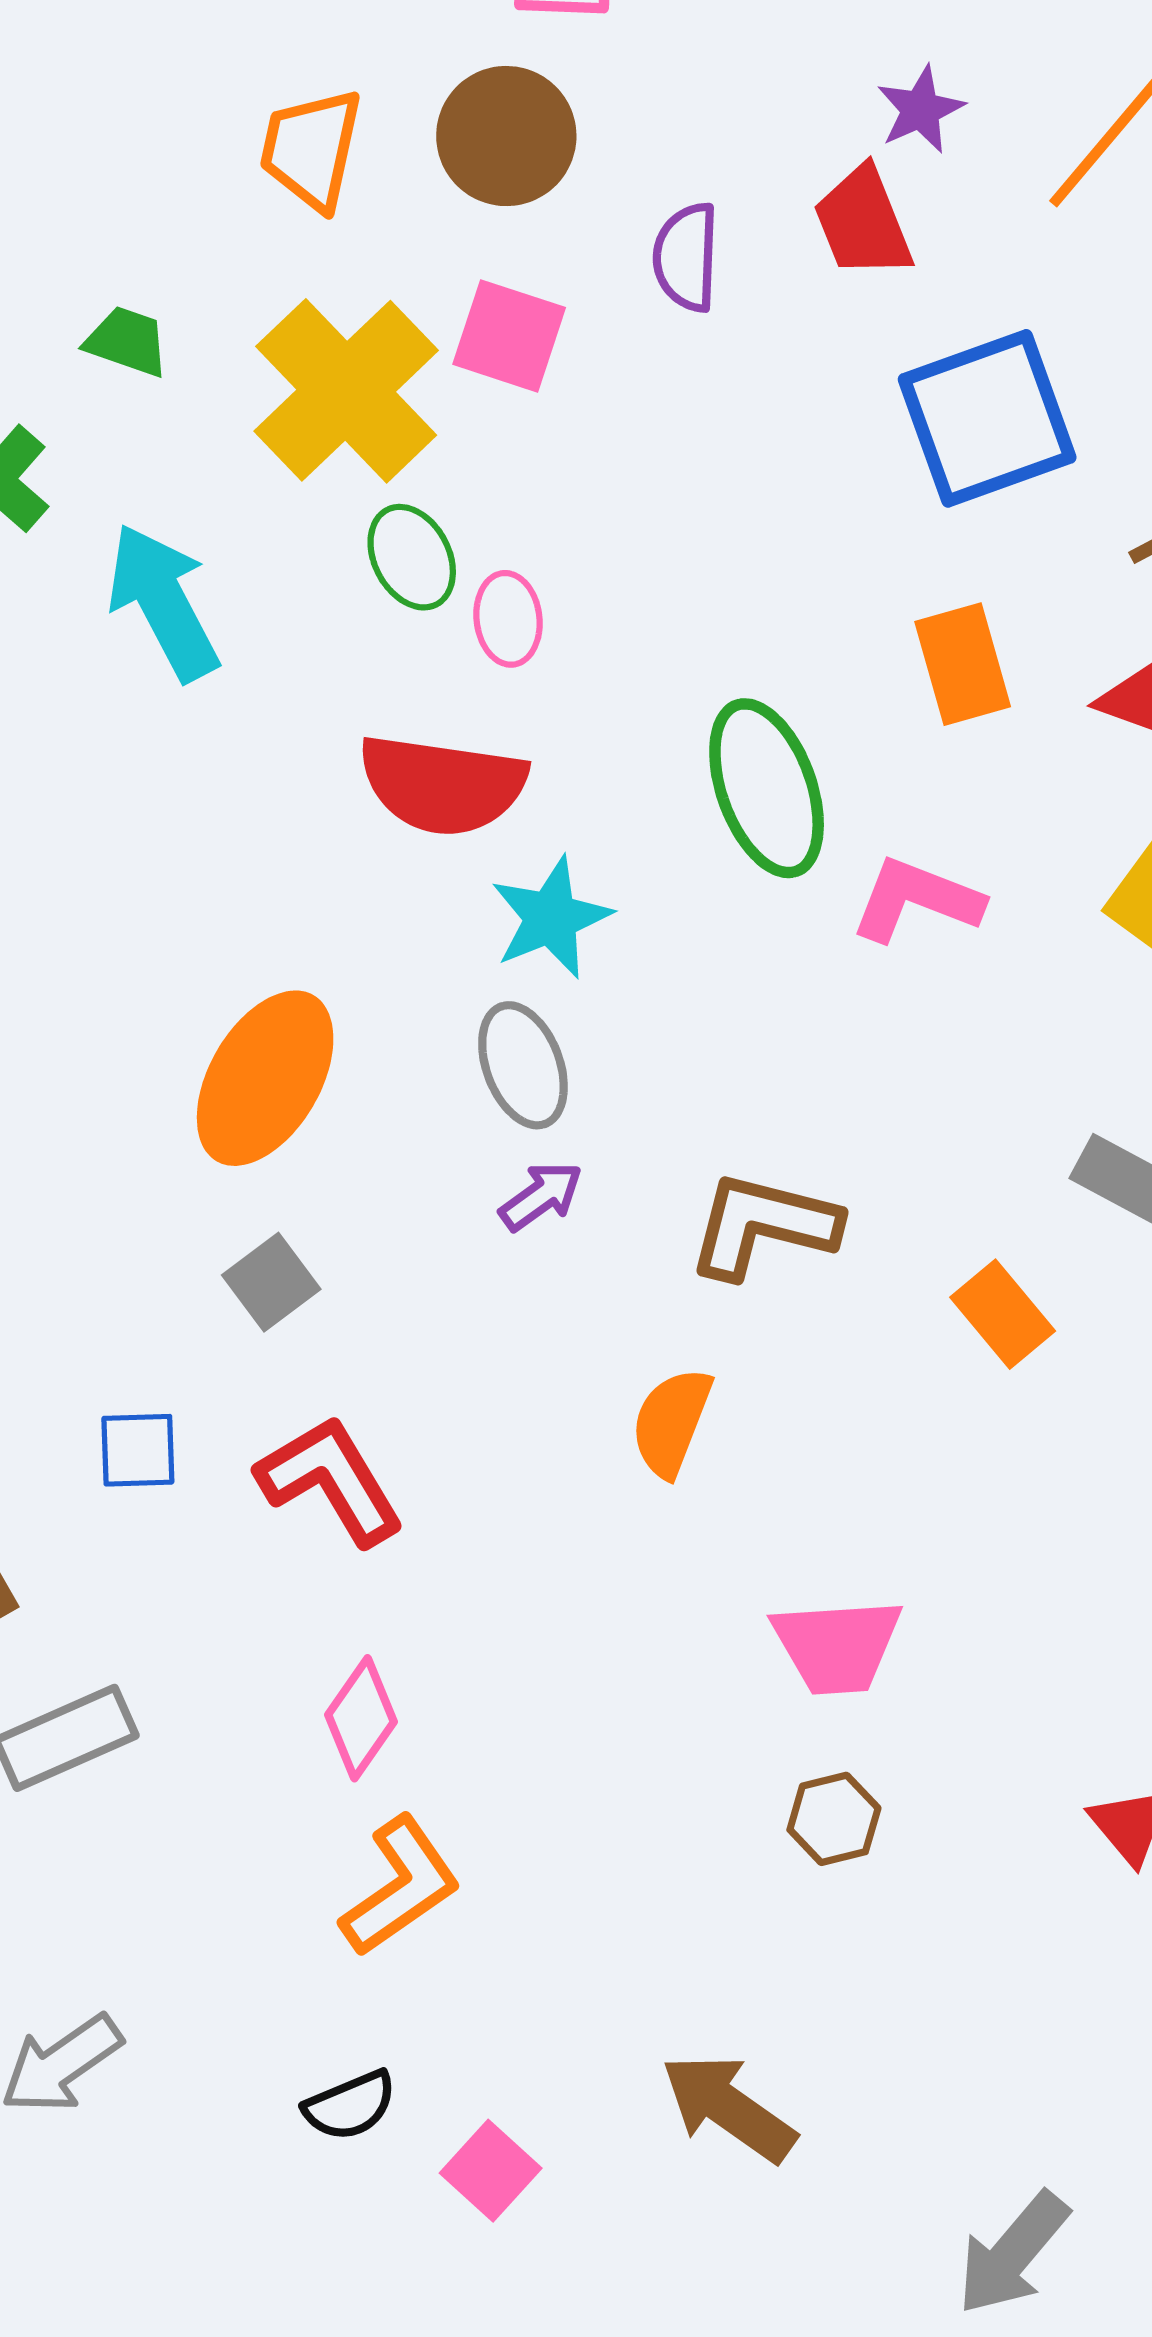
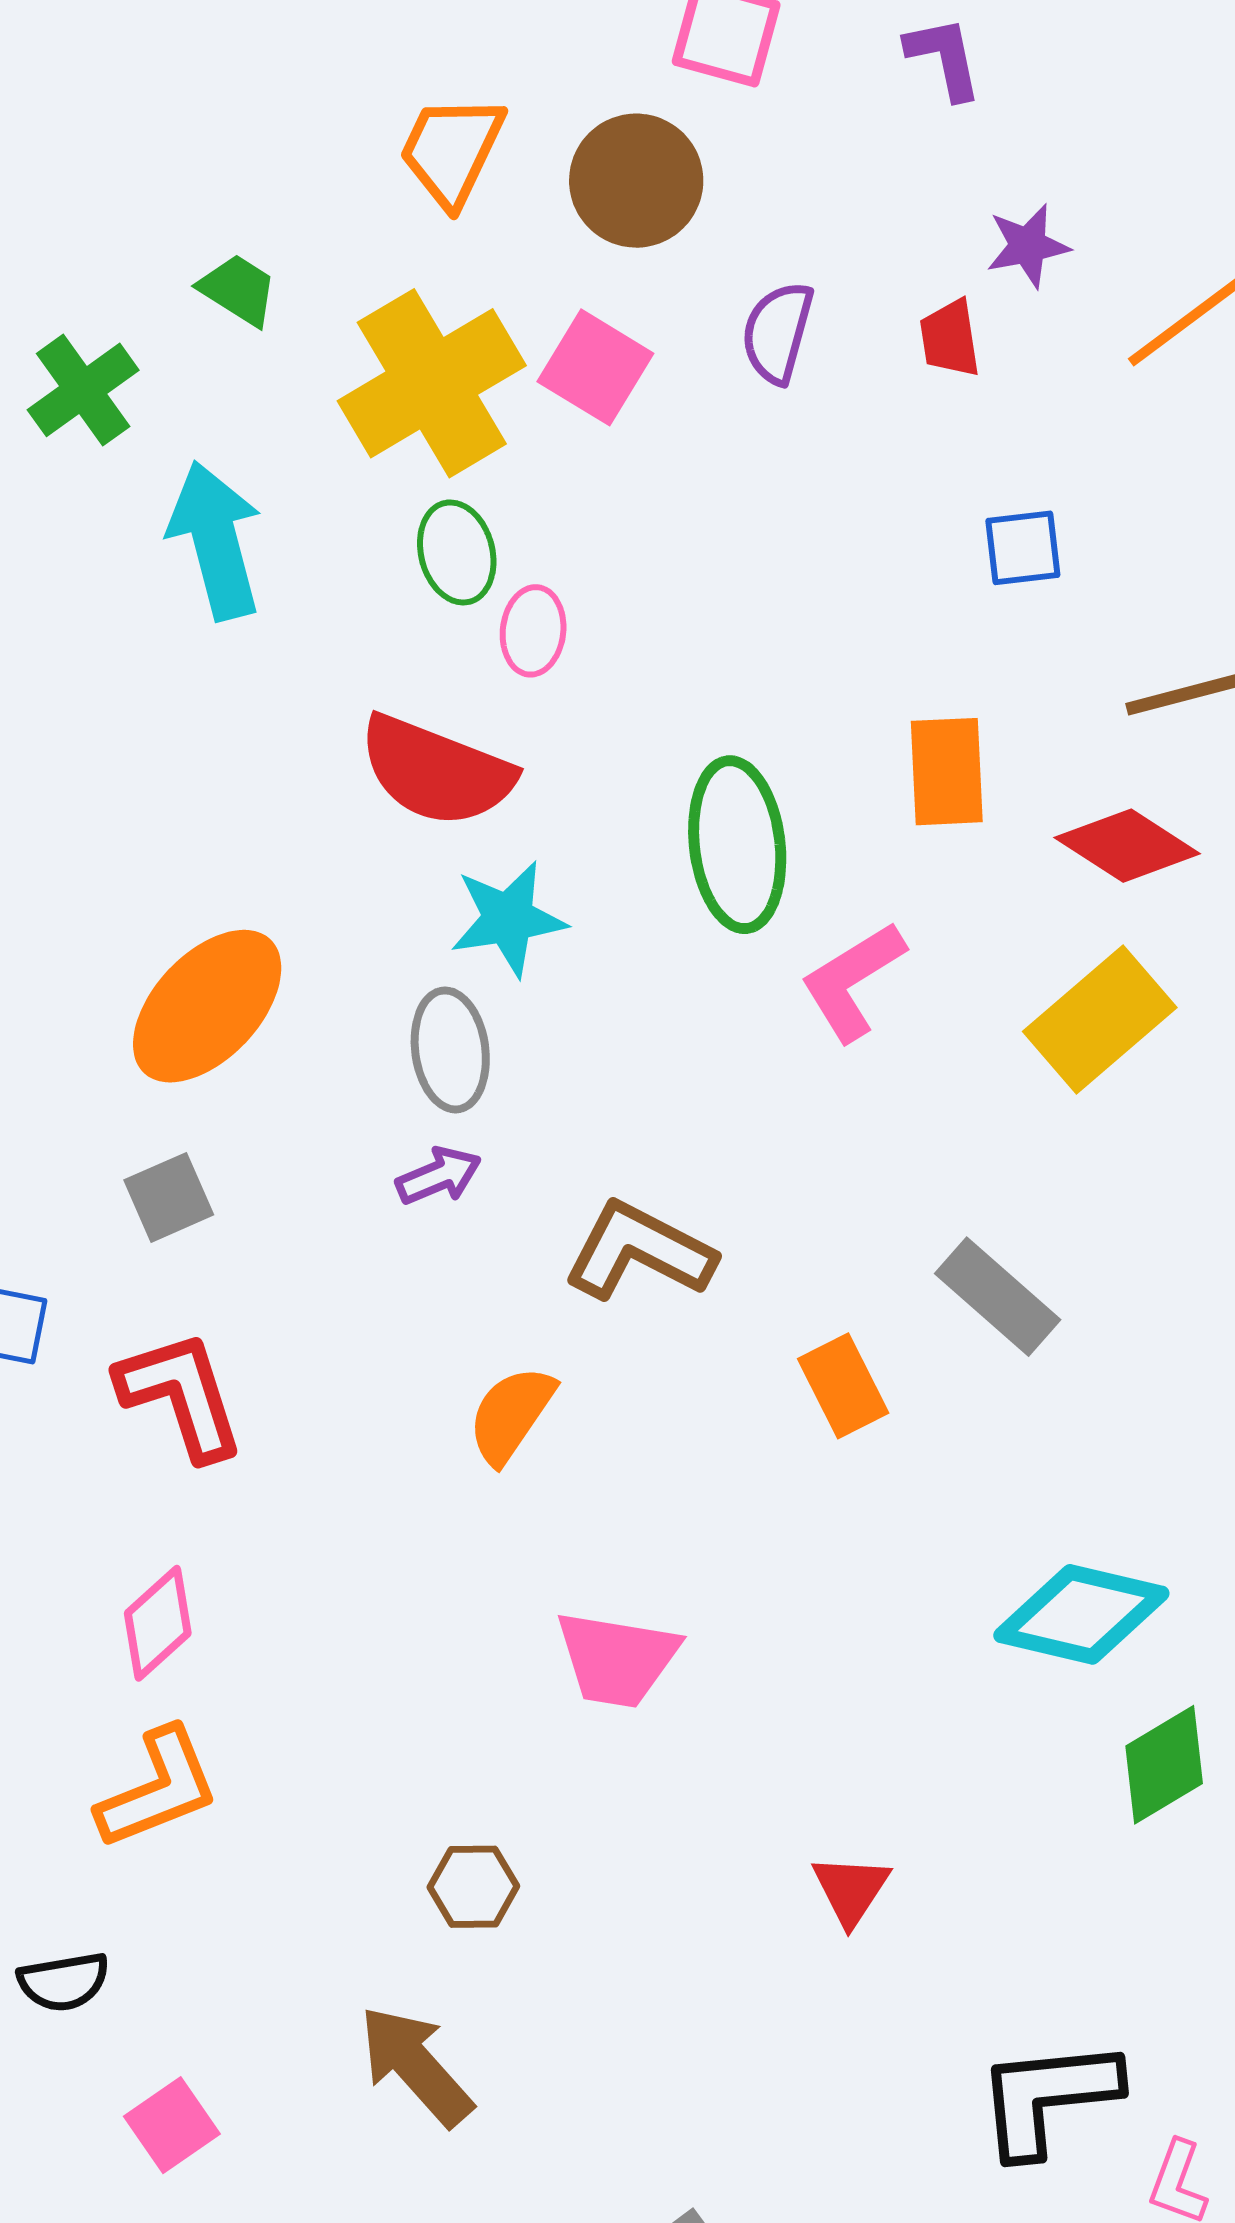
red trapezoid: (863, 222) -> (950, 338), size x0.7
blue square: (987, 418) -> (1023, 548), size x0.5
pink L-shape: (916, 900) -> (853, 981), turned -66
brown hexagon: (834, 1819) -> (473, 1887), moved
pink square: (491, 2171) -> (172, 2125), moved

